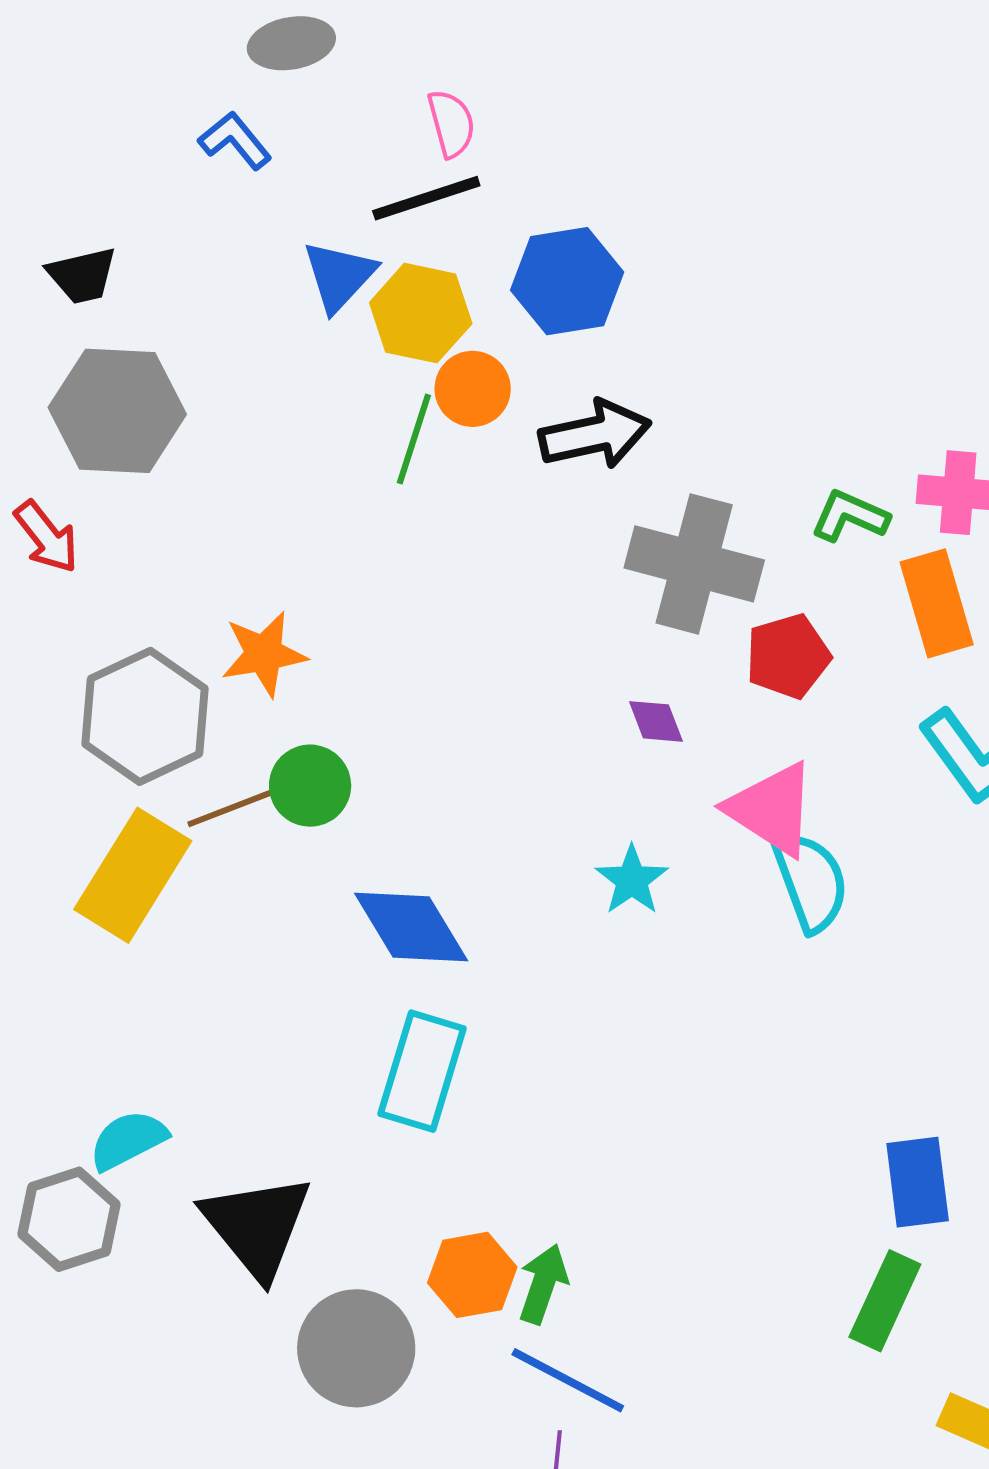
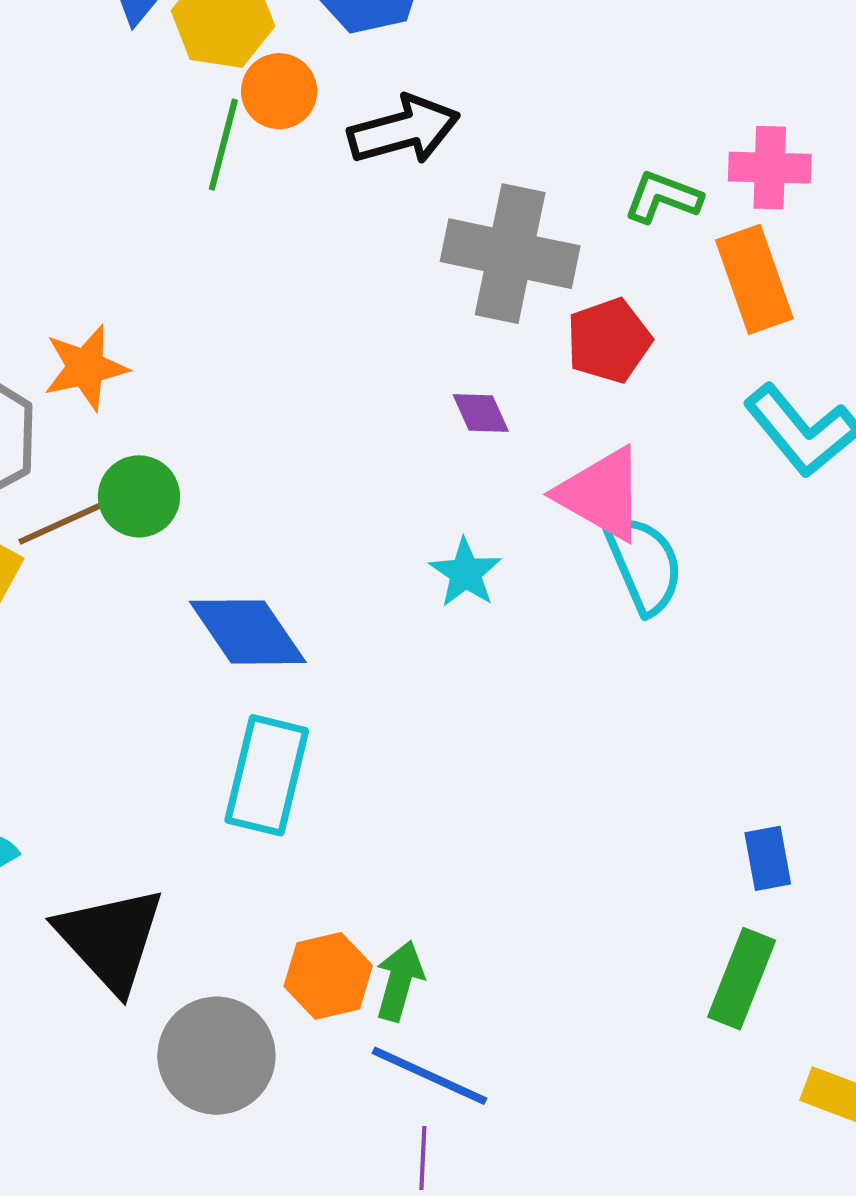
blue rectangle: (918, 1182) -> (768, 858), size x0.7

